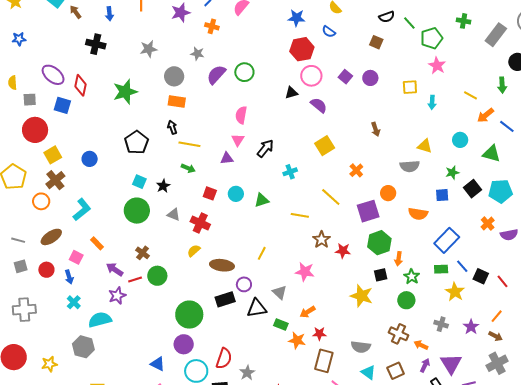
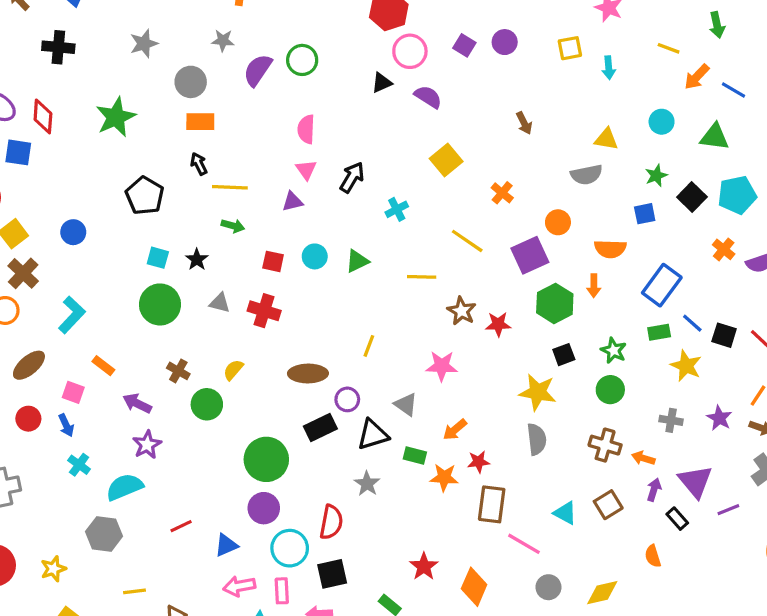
yellow semicircle: (194, 251) -> (233, 370), moved
orange arrow: (399, 259) -> (594, 286), moved
red line: (135, 280) -> (181, 526), moved
gray semicircle: (361, 347) -> (537, 439), moved, turned -96
blue triangle: (158, 364) -> (226, 545), turned -42
gray star: (247, 373) -> (367, 484), moved

